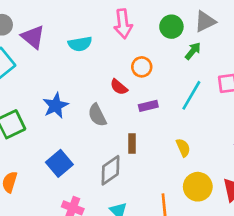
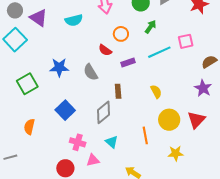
green arrow: (193, 51) -> (151, 27), moved
cyan line: (191, 95) -> (159, 52), turned 40
blue star: (56, 106) -> (59, 67), turned 30

